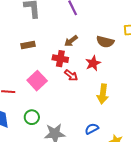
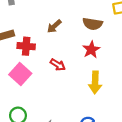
red cross: (60, 59) -> (26, 46), moved
red star: (93, 63) -> (91, 50), moved

